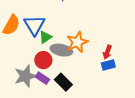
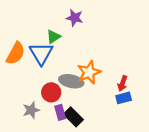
green triangle: (45, 37) -> (53, 37), moved
gray star: (25, 76) -> (31, 110), size x0.7
purple rectangle: (42, 78) -> (60, 112), moved, turned 40

